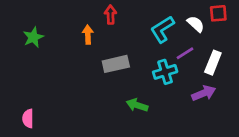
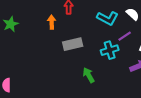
cyan L-shape: (162, 29) -> (108, 18), turned -120
green arrow: (137, 105) -> (89, 75), turned 42

